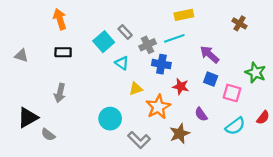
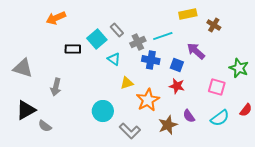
yellow rectangle: (184, 15) -> (188, 14), moved
orange arrow: (60, 19) -> (56, 18), turned -96
brown cross: (239, 23) -> (214, 25), moved
black rectangle: (63, 52) -> (73, 49), moved
gray triangle: (21, 56) -> (23, 68), moved, size x1.5
blue square: (211, 79) -> (177, 65), moved
red star: (181, 87) -> (177, 86), moved
purple semicircle: (201, 114) -> (189, 116), moved

